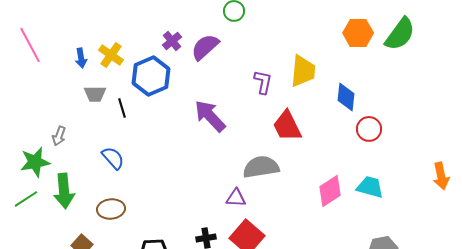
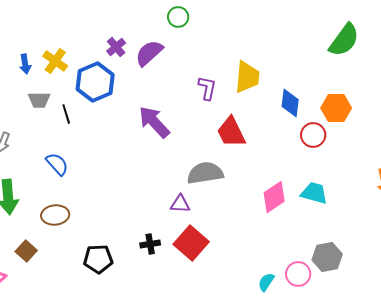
orange hexagon: (358, 33) -> (336, 108), moved

